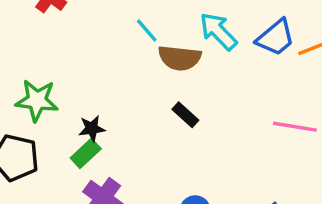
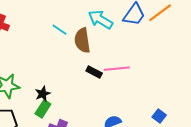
brown semicircle: (180, 58) -> (82, 40), turned 90
pink line: (295, 127) -> (117, 69), moved

